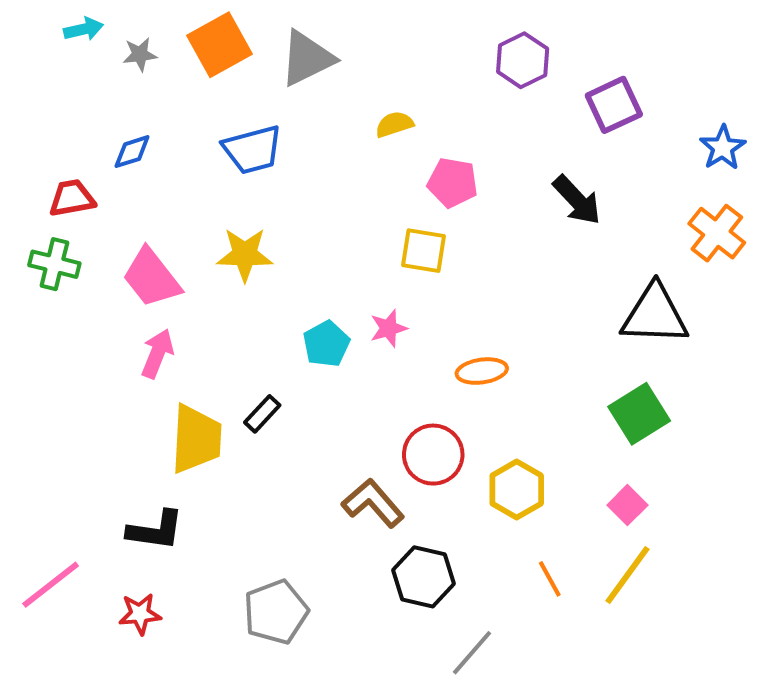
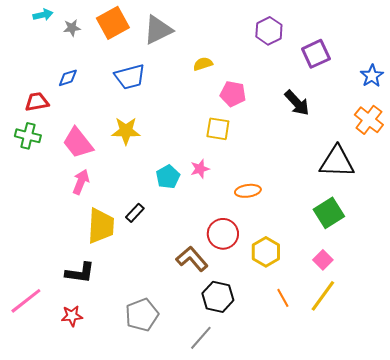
gray line: (472, 653) -> (201, 338), moved

